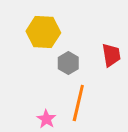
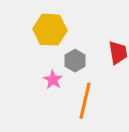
pink star: (46, 119) -> (53, 80), moved

